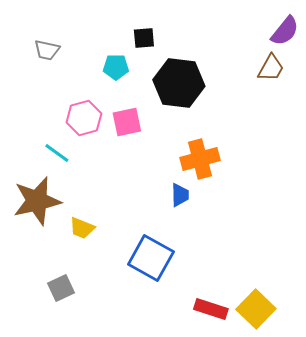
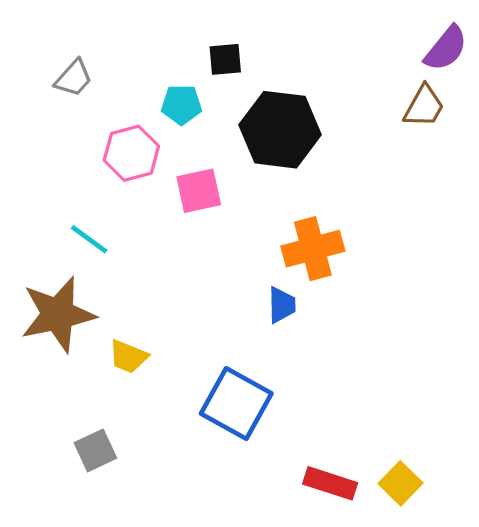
gray trapezoid: (47, 50) -> (74, 78), turned -60
pink hexagon: (84, 118) -> (131, 153), moved
yellow square: (256, 309) -> (401, 483), size x0.7

